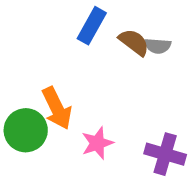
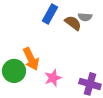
gray semicircle: (158, 46) -> (85, 17), moved

